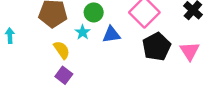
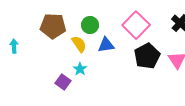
cyan star: (83, 32) -> (80, 69), moved
yellow semicircle: (62, 50) -> (79, 44), moved

